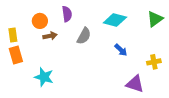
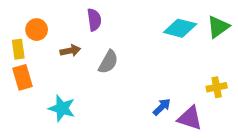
cyan diamond: (115, 20) -> (180, 28), moved
orange circle: (40, 21) -> (37, 30), moved
gray semicircle: (84, 36) -> (108, 62), moved
blue arrow: (121, 50) -> (162, 107), moved, turned -88

